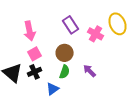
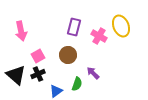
purple rectangle: (71, 25) -> (74, 27), turned 48
pink arrow: (30, 31) -> (21, 31), moved
green semicircle: (65, 72) -> (77, 84), moved

